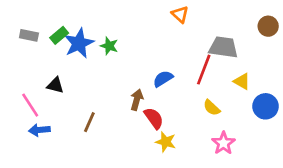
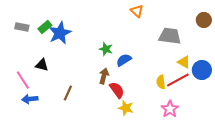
green star: (109, 46) -> (106, 49), moved
red line: (204, 70) -> (178, 80), moved, turned 40
blue circle: (266, 106) -> (202, 70), moved
yellow semicircle: (212, 108) -> (161, 82), turned 40

